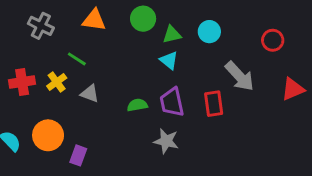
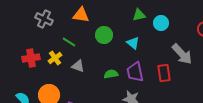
green circle: (143, 19) -> (104, 35), moved
green triangle: (172, 34) -> (139, 15), moved

